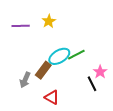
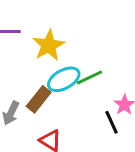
yellow star: (49, 21) -> (49, 45), moved, size x1.5

